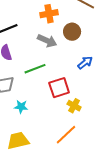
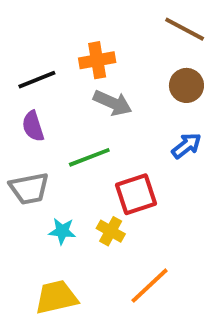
orange cross: (49, 14) -> (97, 60), moved
brown circle: (72, 32) -> (186, 85), moved
yellow cross: (74, 106) -> (111, 231), moved

